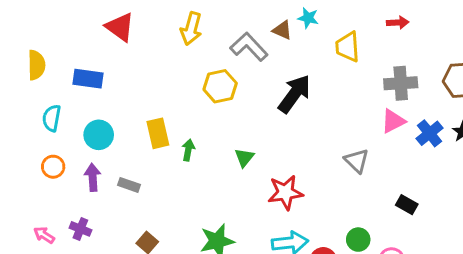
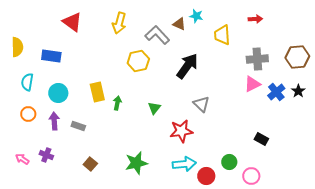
gray triangle: (357, 161) -> (201, 104), moved

